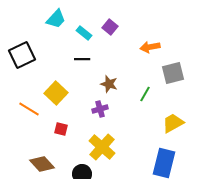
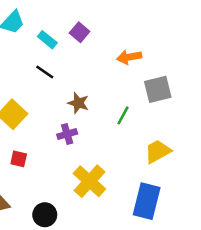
black line: (82, 59) -> (45, 72), turned 35
yellow cross: (102, 147) -> (89, 181), moved

